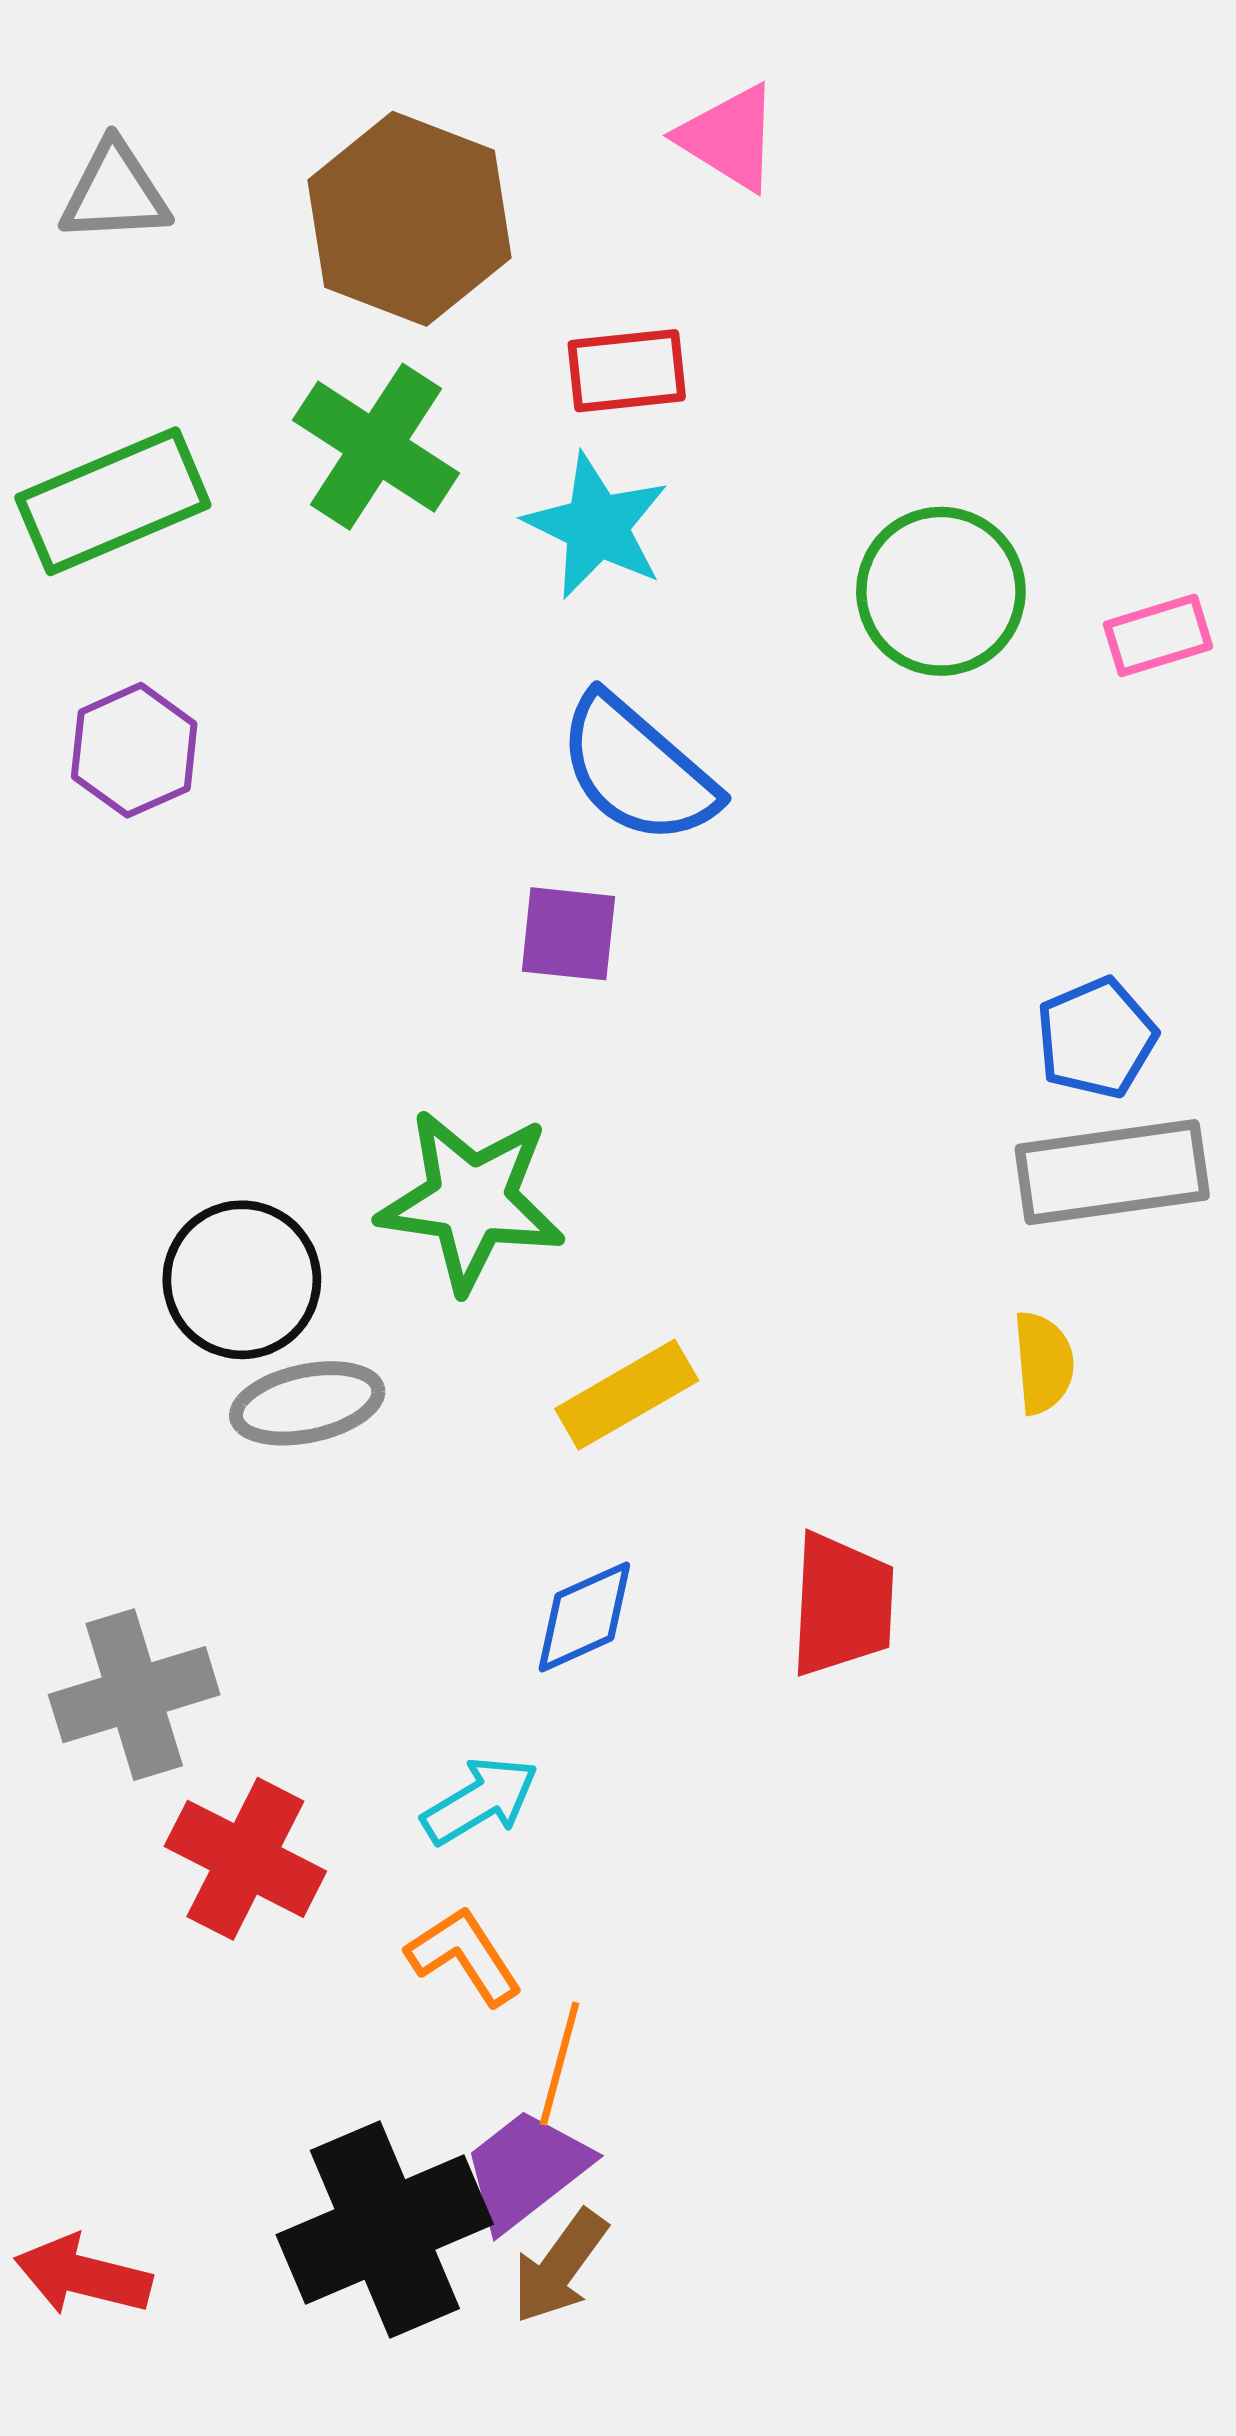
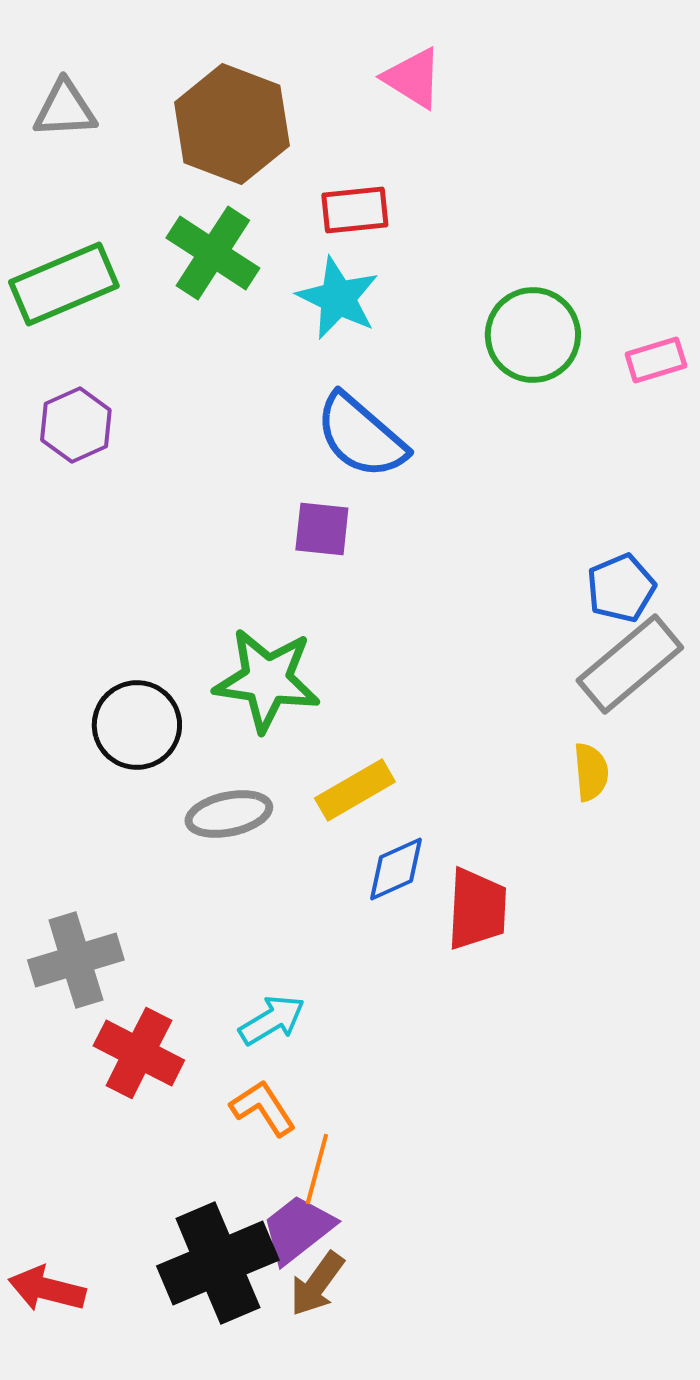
gray rectangle: (1112, 1172) -> (630, 664), turned -32
gray ellipse: (307, 1403) -> (229, 814), moved
blue diamond: (584, 1617) -> (396, 869), moved

